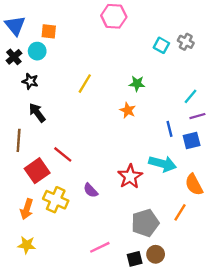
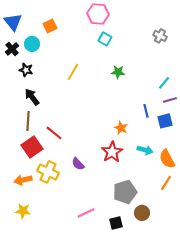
orange square: (49, 31) -> (50, 26), moved, turned -32
cyan square: (161, 45) -> (105, 39), moved
orange star: (128, 110) -> (121, 128), moved
brown line: (19, 140) -> (28, 121), moved
cyan arrow: (163, 164) -> (145, 150), moved, size x0.7
orange arrow: (27, 209) -> (23, 180), turned 60
orange line: (180, 212) -> (166, 183), moved
brown circle: (156, 254) -> (142, 213), moved

